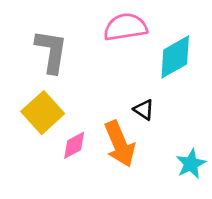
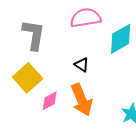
black triangle: (144, 110) -> (82, 65), moved

